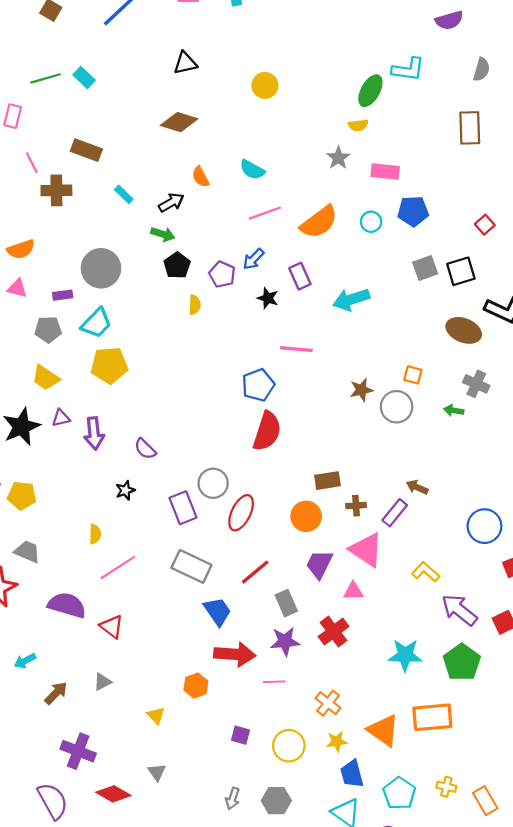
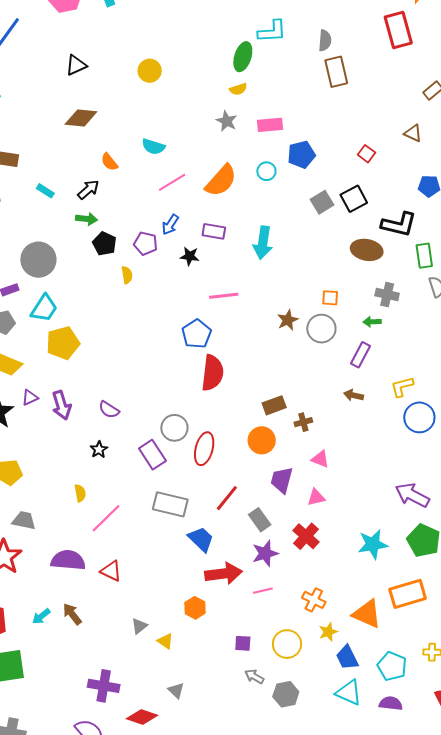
gray semicircle: (481, 69) -> (325, 40), moved
purple rectangle: (300, 276) -> (214, 231), turned -45
cyan arrow: (351, 299) -> (263, 243), turned -52
purple rectangle: (395, 513) -> (361, 355), moved
pink triangle: (366, 550) -> (320, 459), size x0.6
yellow L-shape: (426, 572) -> (402, 387), moved, turned -45
gray triangle: (103, 682) -> (139, 626), moved
brown arrow: (56, 693) -> (72, 614), moved, turned -70
gray arrow: (233, 799) -> (254, 677), moved, turned 114

